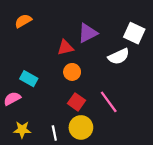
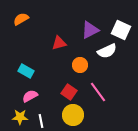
purple triangle: (88, 33) -> (90, 30), moved
orange circle: (72, 72) -> (80, 65), moved
pink semicircle: (12, 99) -> (30, 96), moved
white line: (54, 133) -> (41, 121), moved

